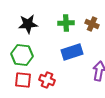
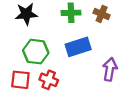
green hexagon: (22, 55) -> (36, 52), moved

